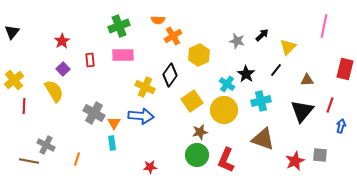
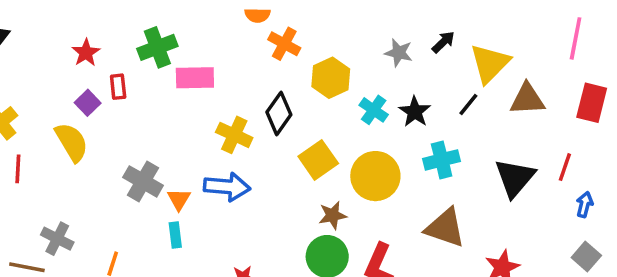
green cross: (119, 26) -> (157, 47), moved
pink line: (324, 26) -> (576, 38), moved
orange cross: (173, 36) -> (284, 44), turned -30
yellow triangle: (288, 47) -> (490, 63), size x1.4
red rectangle: (90, 60) -> (118, 87), moved
brown triangle: (307, 80) -> (527, 99), moved, size x1.5
cyan cross: (227, 84) -> (374, 110), moved
gray square: (320, 155) -> (586, 256), moved, turned 35

